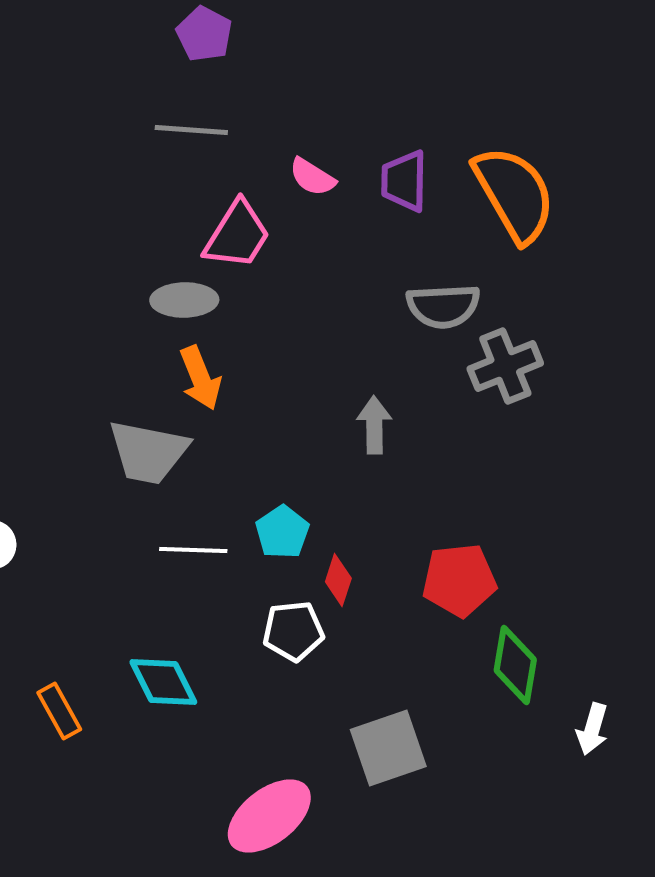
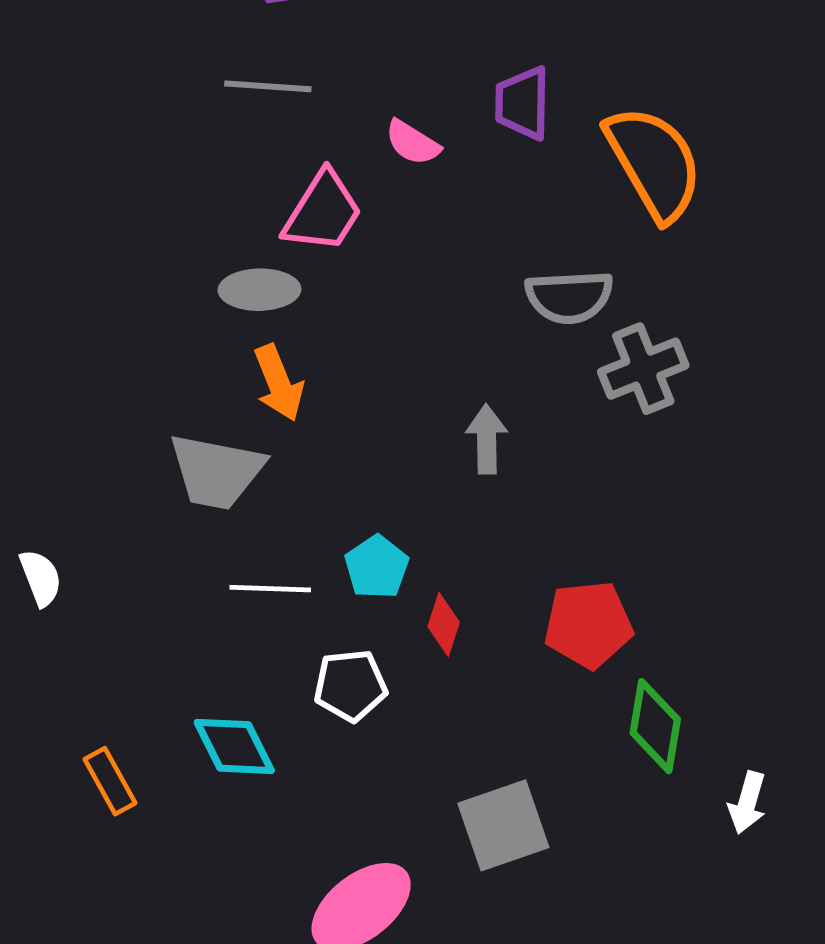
purple trapezoid: (404, 181) -> (523, 103), moved
white pentagon: (293, 631) -> (350, 685), moved

